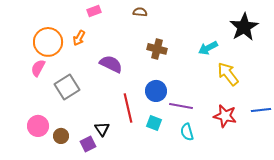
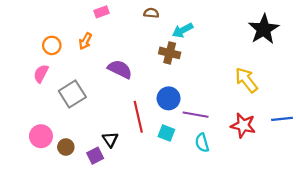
orange circle: (48, 42) -> (52, 45), size x0.6
cyan arrow: (208, 48) -> (183, 30), moved

